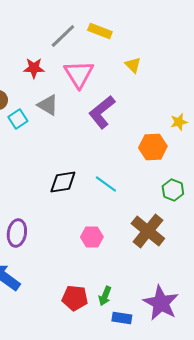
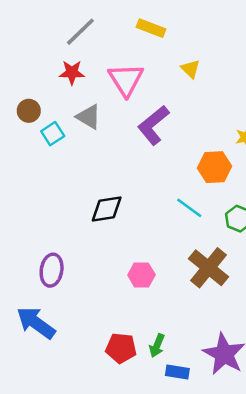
gray line: (63, 36) -> (80, 32), moved
cyan line: (106, 184) -> (189, 208), moved

